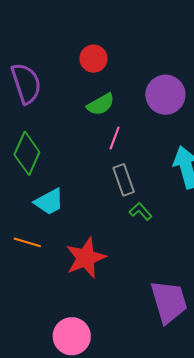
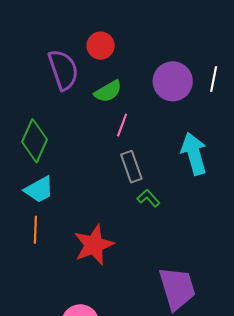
purple semicircle: (26, 83) -> (63, 70), moved
cyan trapezoid: (49, 202) -> (39, 190), moved
orange line: (27, 242) -> (35, 230), turned 76

